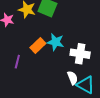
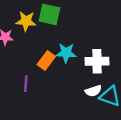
white semicircle: (73, 78) -> (93, 91), turned 104

